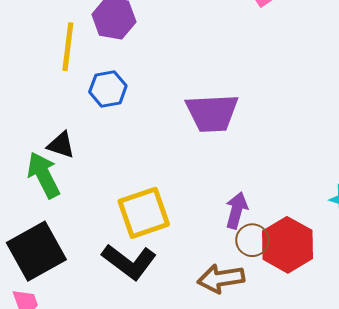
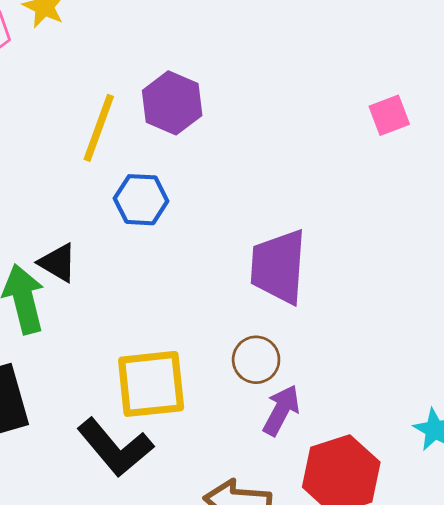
purple trapezoid: (212, 113) -> (278, 267), turned 84
brown circle: (252, 240) -> (256, 360), moved

